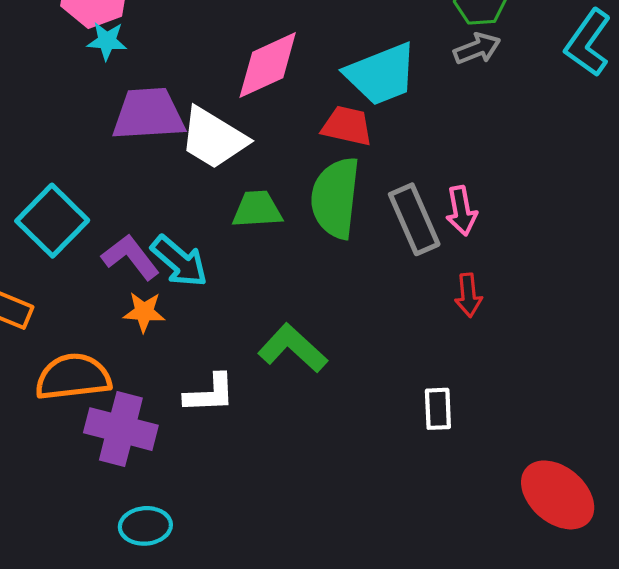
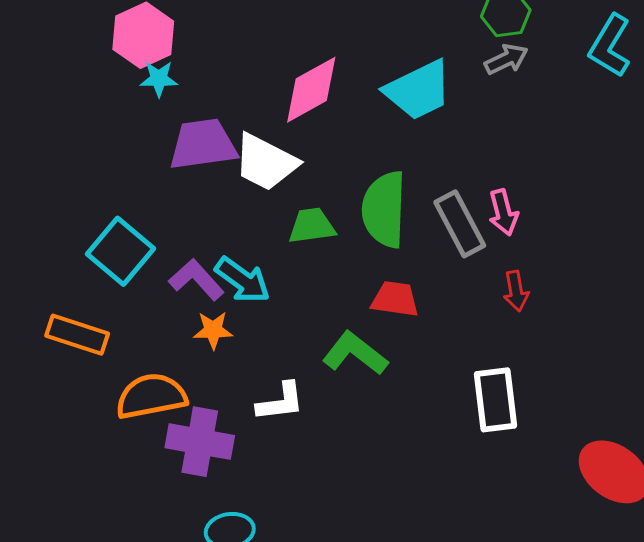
red trapezoid: (347, 126) -> (395, 299), moved
white rectangle: (438, 409) -> (496, 400), size x1.6

